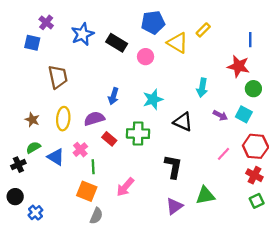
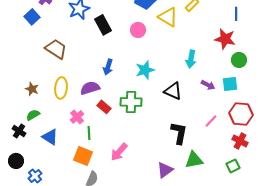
blue square: (32, 43) -> (32, 17), turned 35
black rectangle: (117, 43) -> (103, 25), moved, turned 30
brown trapezoid: (58, 77) -> (56, 49), turned -45
cyan square: (244, 114) -> (230, 84), turned -35
blue triangle: (56, 157) -> (50, 137), moved
black cross: (18, 165) -> (19, 131), turned -32
black L-shape: (173, 167) -> (179, 133), moved
green square: (257, 201) -> (233, 166), moved

